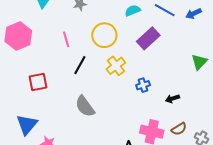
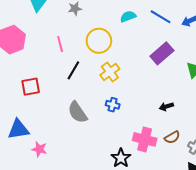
purple rectangle: (148, 38) -> (162, 53), moved
blue cross: (143, 85) -> (113, 105), moved, turned 32
blue triangle: (27, 125) -> (18, 129), turned 40

